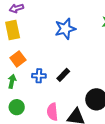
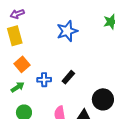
green arrow: (12, 81) -> (18, 87), turned 48

